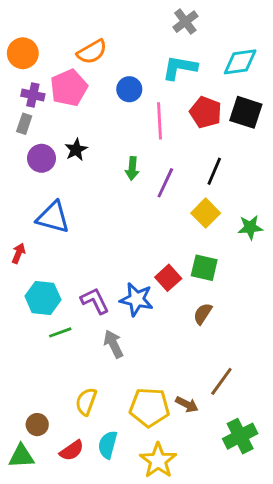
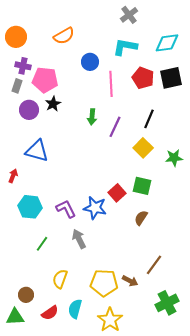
pink pentagon: (69, 88) -> (45, 80), moved, turned 30
black square: (246, 112) -> (171, 78), turned -30
green line: (60, 332) -> (42, 244), moved, turned -35

